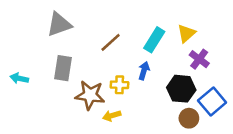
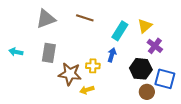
brown line: (111, 42) -> (85, 18), moved, turned 60
cyan arrow: (19, 78) -> (16, 52), moved
blue square: (212, 102) -> (165, 79), turned -35

